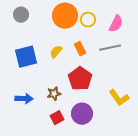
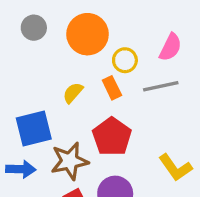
gray circle: (21, 15) -> (34, 28), moved
yellow circle: (88, 20) -> (125, 60), moved
blue square: (26, 57) -> (34, 129), moved
brown star: (54, 94) -> (70, 161), size x1.6

